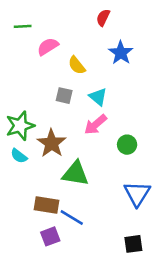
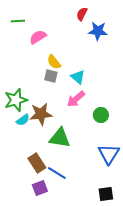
blue star: (121, 53) -> (98, 31), moved, turned -30
yellow semicircle: (77, 65) -> (54, 62), moved
brown star: (52, 143) -> (41, 114), turned 30
cyan semicircle: (19, 156) -> (23, 120), moved, turned -72
brown rectangle: (47, 205) -> (37, 163), turned 48

